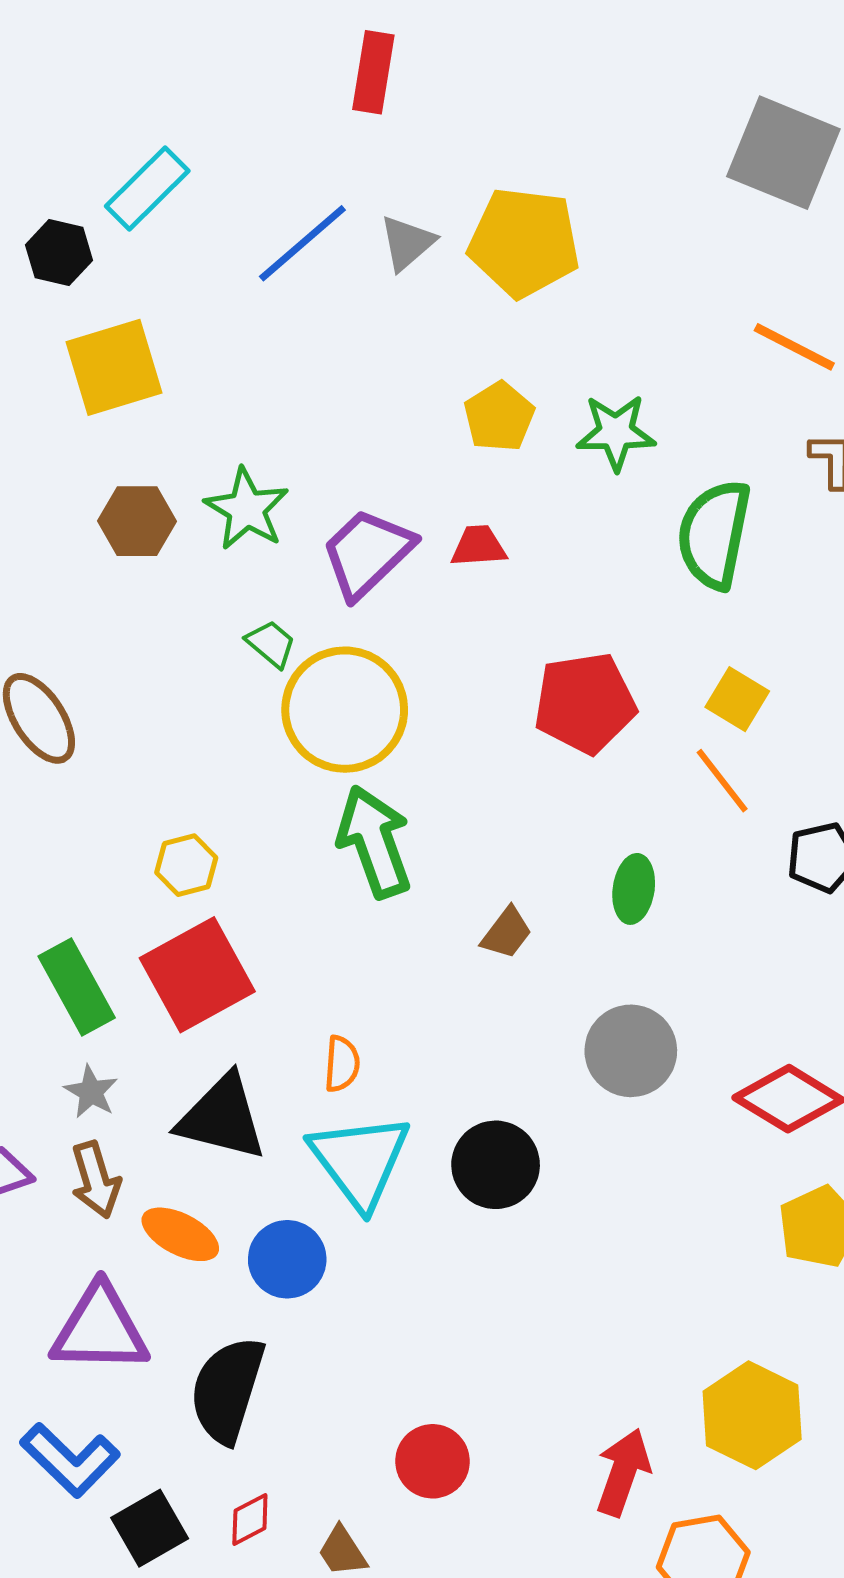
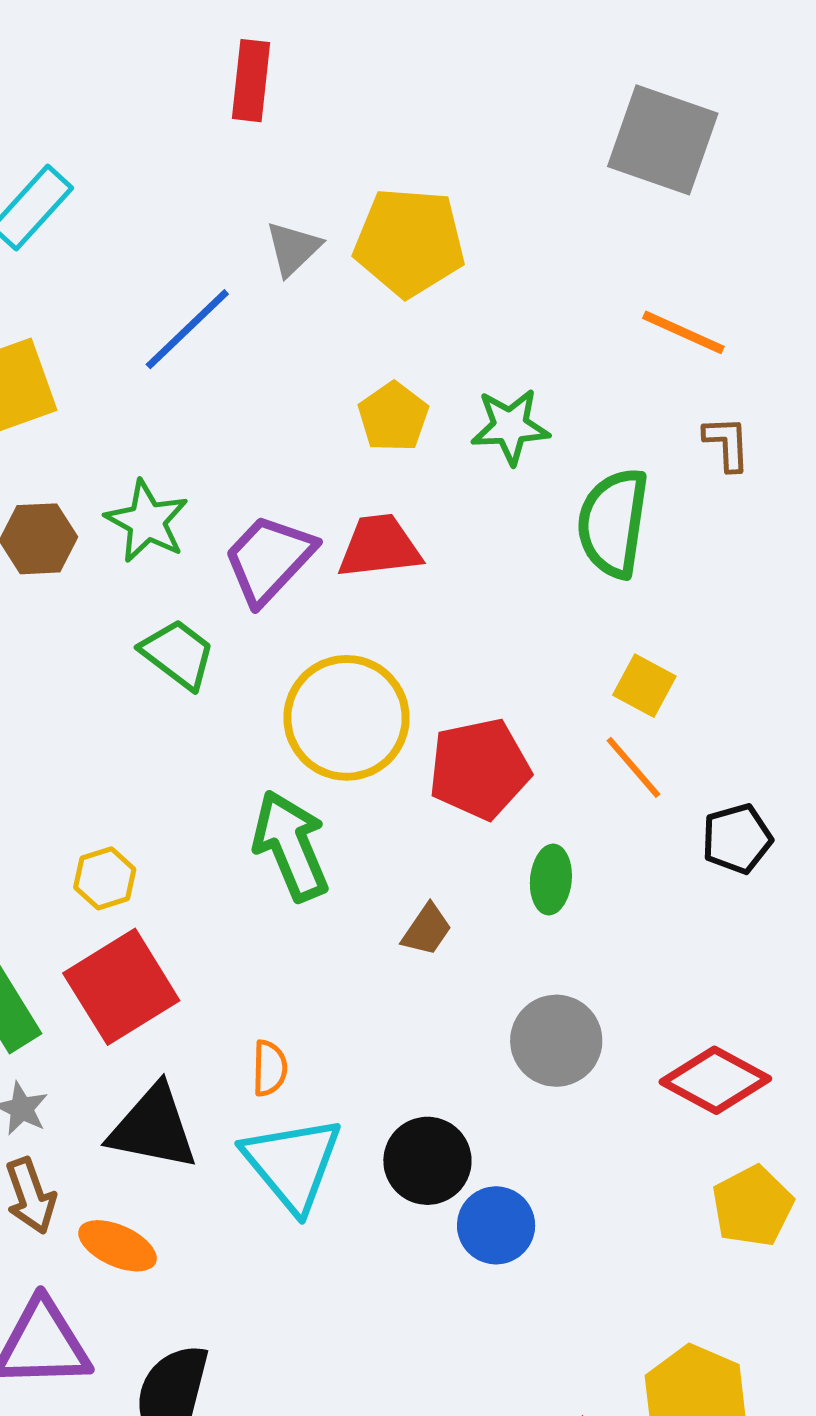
blue line: (302, 243) -> (187, 329), moved
red trapezoid: (479, 546) -> (379, 547), size x1.5
green trapezoid: (271, 644) -> (178, 654), size x1.5
red pentagon: (585, 703) -> (479, 769), moved
yellow circle: (345, 710) -> (347, 718), moved
blue circle: (287, 1259) -> (496, 1225), moved

